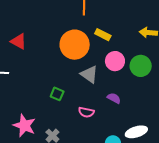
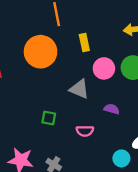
yellow rectangle: (103, 35) -> (84, 43), turned 63
orange circle: (75, 45) -> (41, 52), moved

